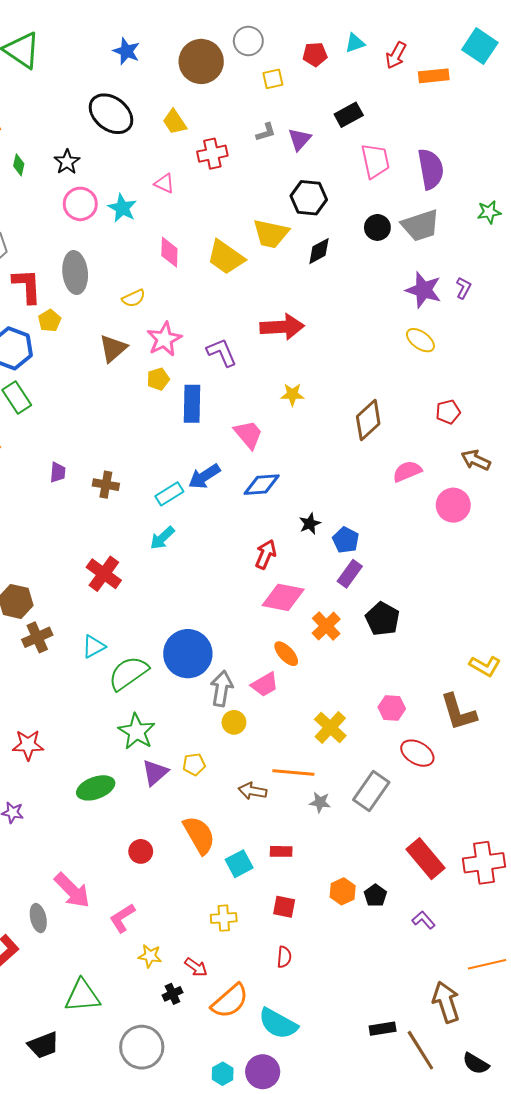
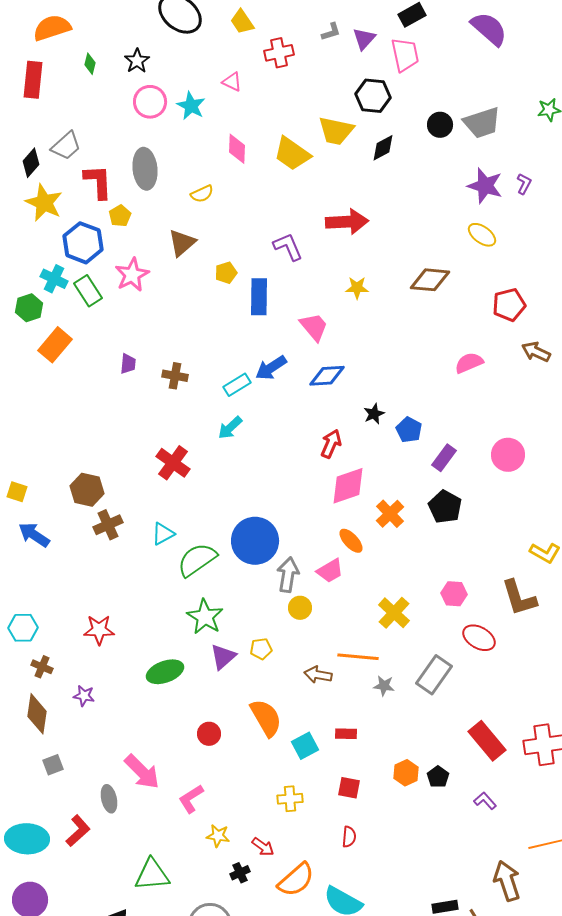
pink trapezoid: (375, 161) -> (405, 55), moved
purple semicircle: (431, 169) -> (489, 29), moved, turned -39
pink star: (164, 339) -> (132, 275), moved
red pentagon: (448, 412) -> (509, 305), size x1.4
brown diamond: (368, 420) -> (430, 280), moved, turned 48
pink circle: (453, 505) -> (508, 455), moved
purple rectangle: (350, 574) -> (444, 458), moved
pink diamond: (283, 597) -> (348, 486), turned -30

